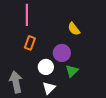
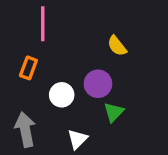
orange rectangle: (30, 43) -> (28, 68), moved
white circle: (46, 67) -> (62, 95), moved

